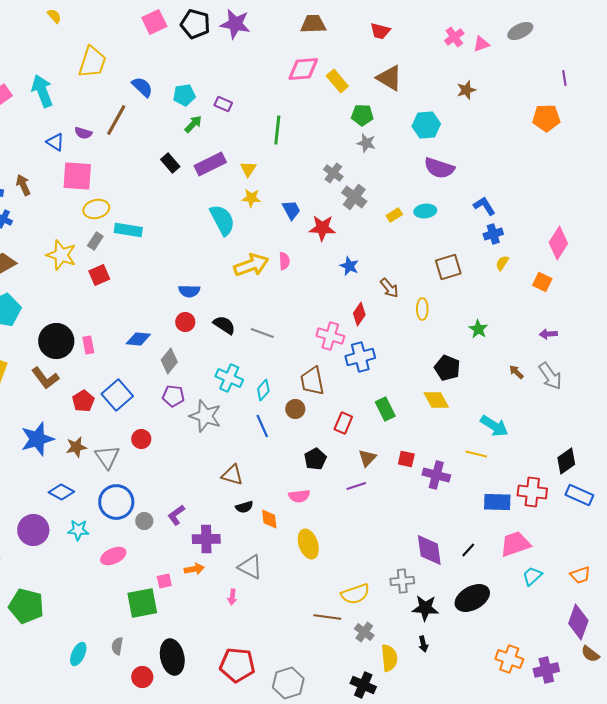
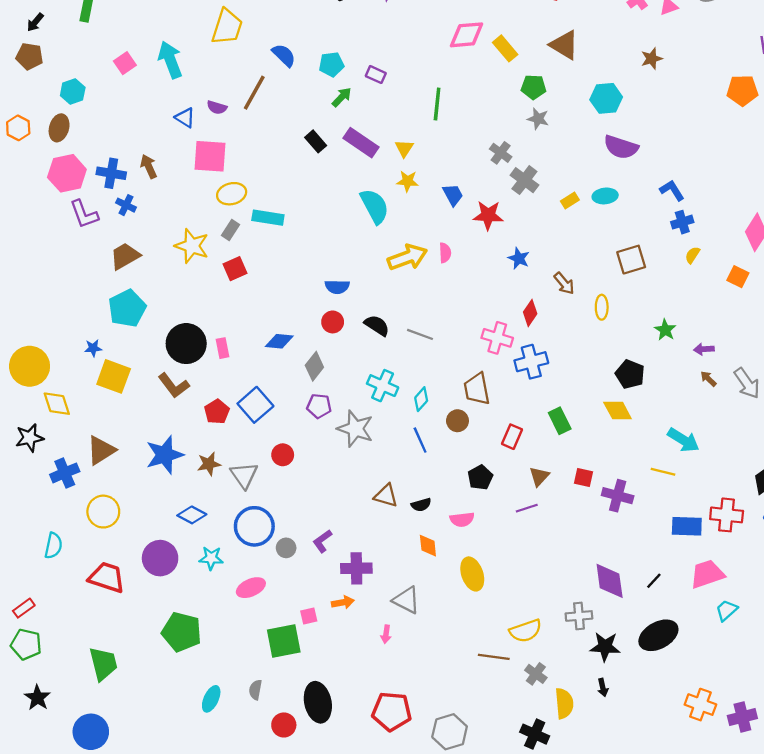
purple rectangle: (210, 164) -> (361, 143), turned 60
purple arrow: (548, 334) -> (704, 349), moved
black semicircle: (244, 507) -> (421, 505), moved
green pentagon: (26, 606) -> (182, 632), moved

